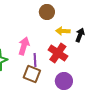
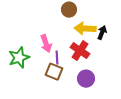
yellow arrow: (63, 31) -> (85, 29), size x1.5
pink arrow: (24, 46) -> (46, 44), turned 144

